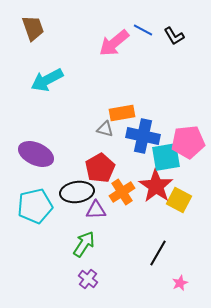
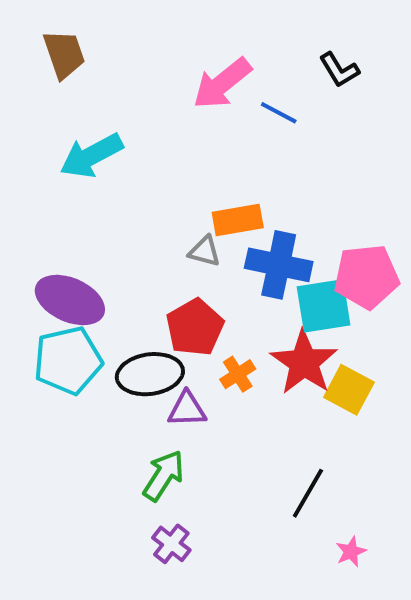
blue line: (143, 30) -> (279, 113), moved
orange cross: (122, 192) -> (238, 374), size x0.7
cyan pentagon: (35, 206) -> (68, 360), moved

